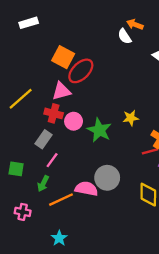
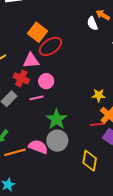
yellow star: (131, 118) -> (99, 95), moved
pink circle: (74, 121) -> (46, 81), moved
green star: (99, 130) -> (57, 119), moved
pink line: (52, 160) -> (37, 98), moved, turned 32

